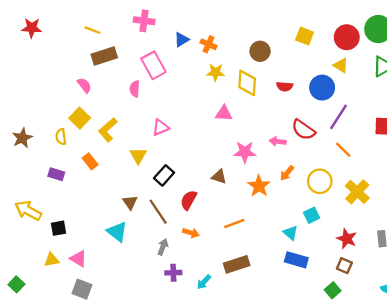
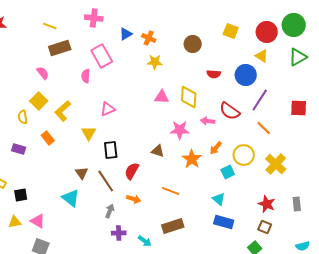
yellow diamond: (247, 83) -> (189, 97), moved
black rectangle: (164, 175) -> (111, 150), turned -48
cyan square: (312, 215) -> (228, 172), moved
orange line: (234, 223) -> (171, 191), turned 42
cyan arrow: (204, 282) -> (145, 241), turned -96

